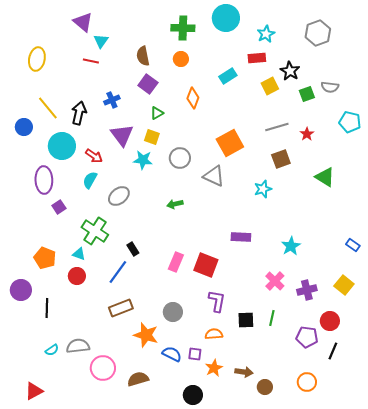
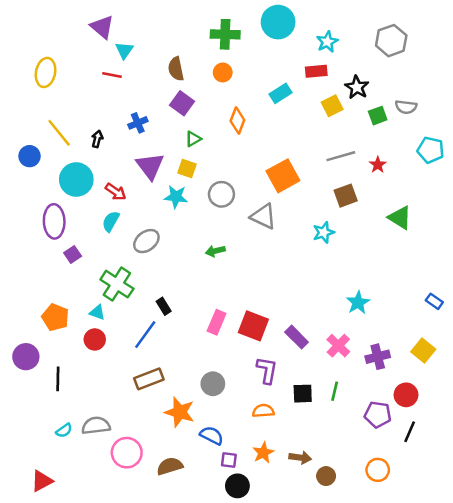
black arrow: (79, 113) -> (97, 139), size x0.6
purple rectangle: (241, 237) -> (297, 337), moved, turned 42
purple square: (195, 354) -> (229, 460), moved

